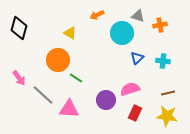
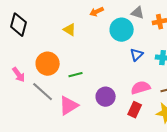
orange circle: (58, 60) -> (48, 64), moved
green line: (76, 78) -> (76, 75), turned -48
pink semicircle: (130, 89) -> (141, 88), moved
pink triangle: (69, 109) -> (69, 106), turned -35

